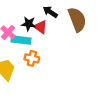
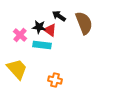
cyan rectangle: (21, 40) -> (42, 45), moved
orange cross: (32, 58) -> (55, 80), moved

